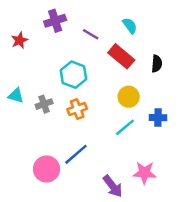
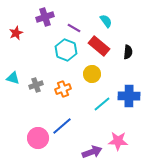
cyan hexagon: (73, 75) -> (66, 50), moved
yellow circle: (129, 97) -> (92, 74), moved
blue cross: (158, 118) -> (129, 96), size x1.5
purple arrow: (113, 186) -> (92, 152), turned -72

